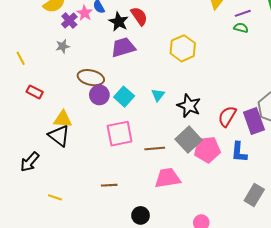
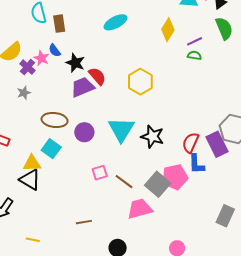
red semicircle: (139, 16) -> (97, 76), moved
purple circle: (99, 95) -> (84, 132), moved
cyan triangle: (158, 95) -> (121, 129), size x2.0
cyan square: (124, 97) -> (51, 149), moved
pink square: (120, 134) -> (100, 173), moved, size x0.6
gray square: (189, 140) -> (158, 184), moved
brown line: (155, 148) -> (124, 182), turned 48
blue L-shape: (239, 152) -> (196, 164), moved

